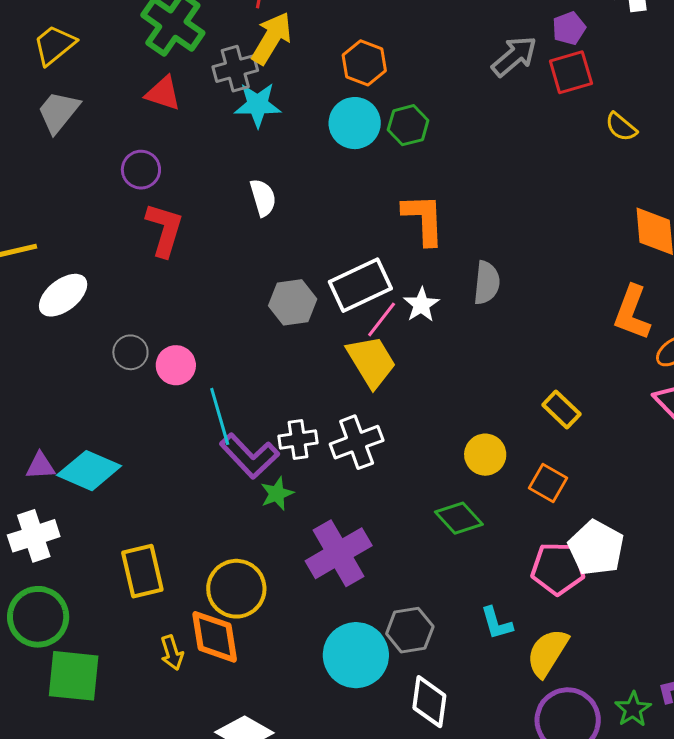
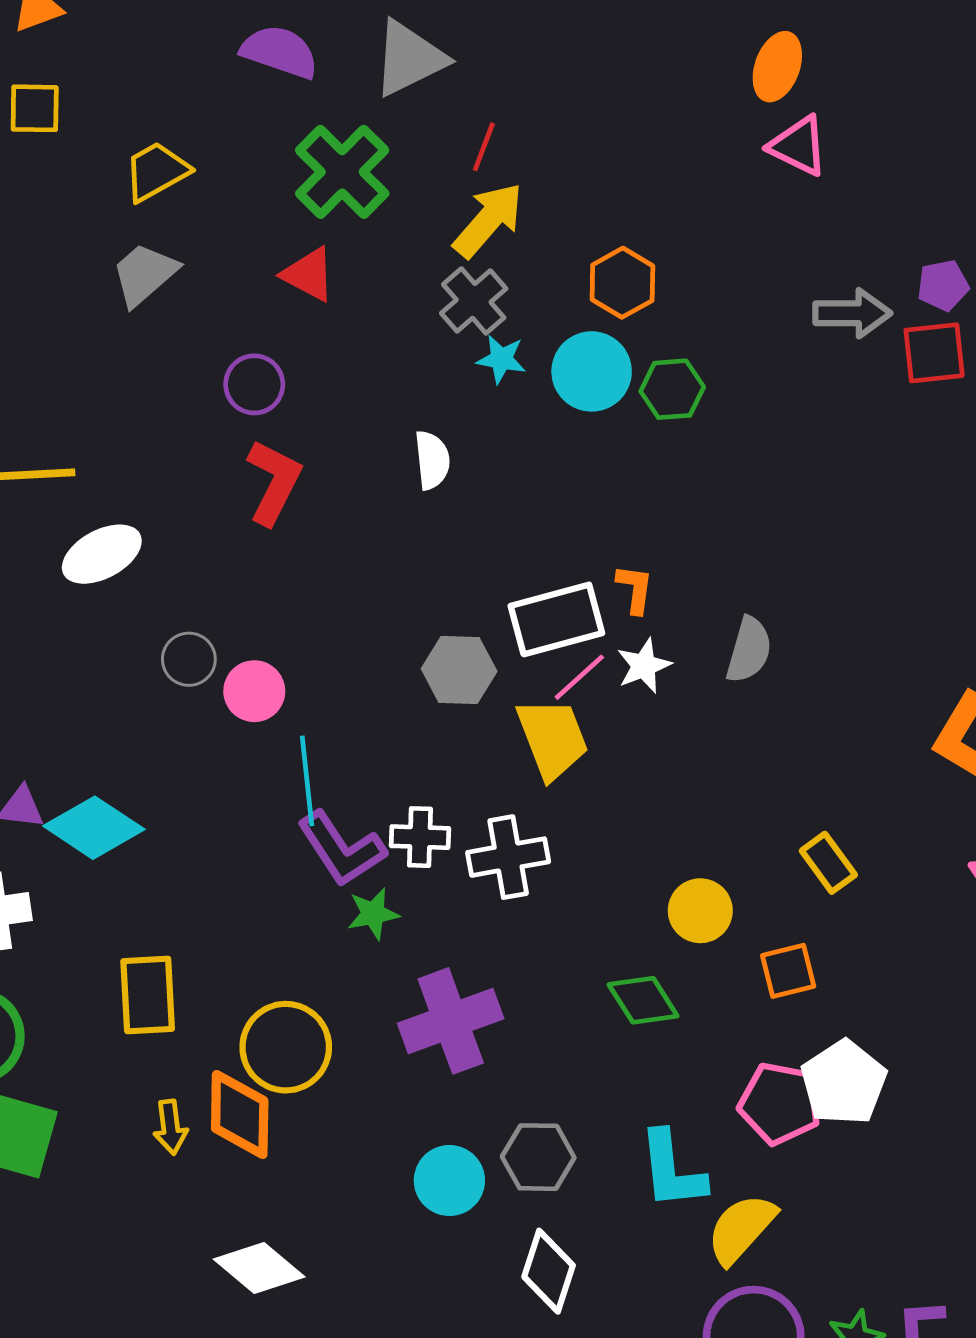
gray arrow: (514, 56) -> (852, 313), turned 30
gray cross: (235, 69) -> (474, 301), moved, turned -36
cyan star: (258, 105) -> (501, 359), moved, size x0.7
orange L-shape: (424, 219) -> (635, 589), moved, size x0.6
gray hexagon: (293, 302) -> (459, 670), moved
orange square: (548, 483) -> (788, 971), turned 36
cyan L-shape: (497, 623) -> (672, 1170), size x1.5
cyan circle: (356, 655) -> (449, 1180), size x0.7

